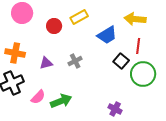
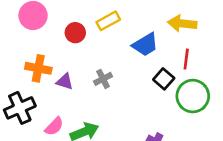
orange cross: (15, 53) -> (38, 68), moved
purple triangle: (46, 63) -> (65, 82), turned 32

